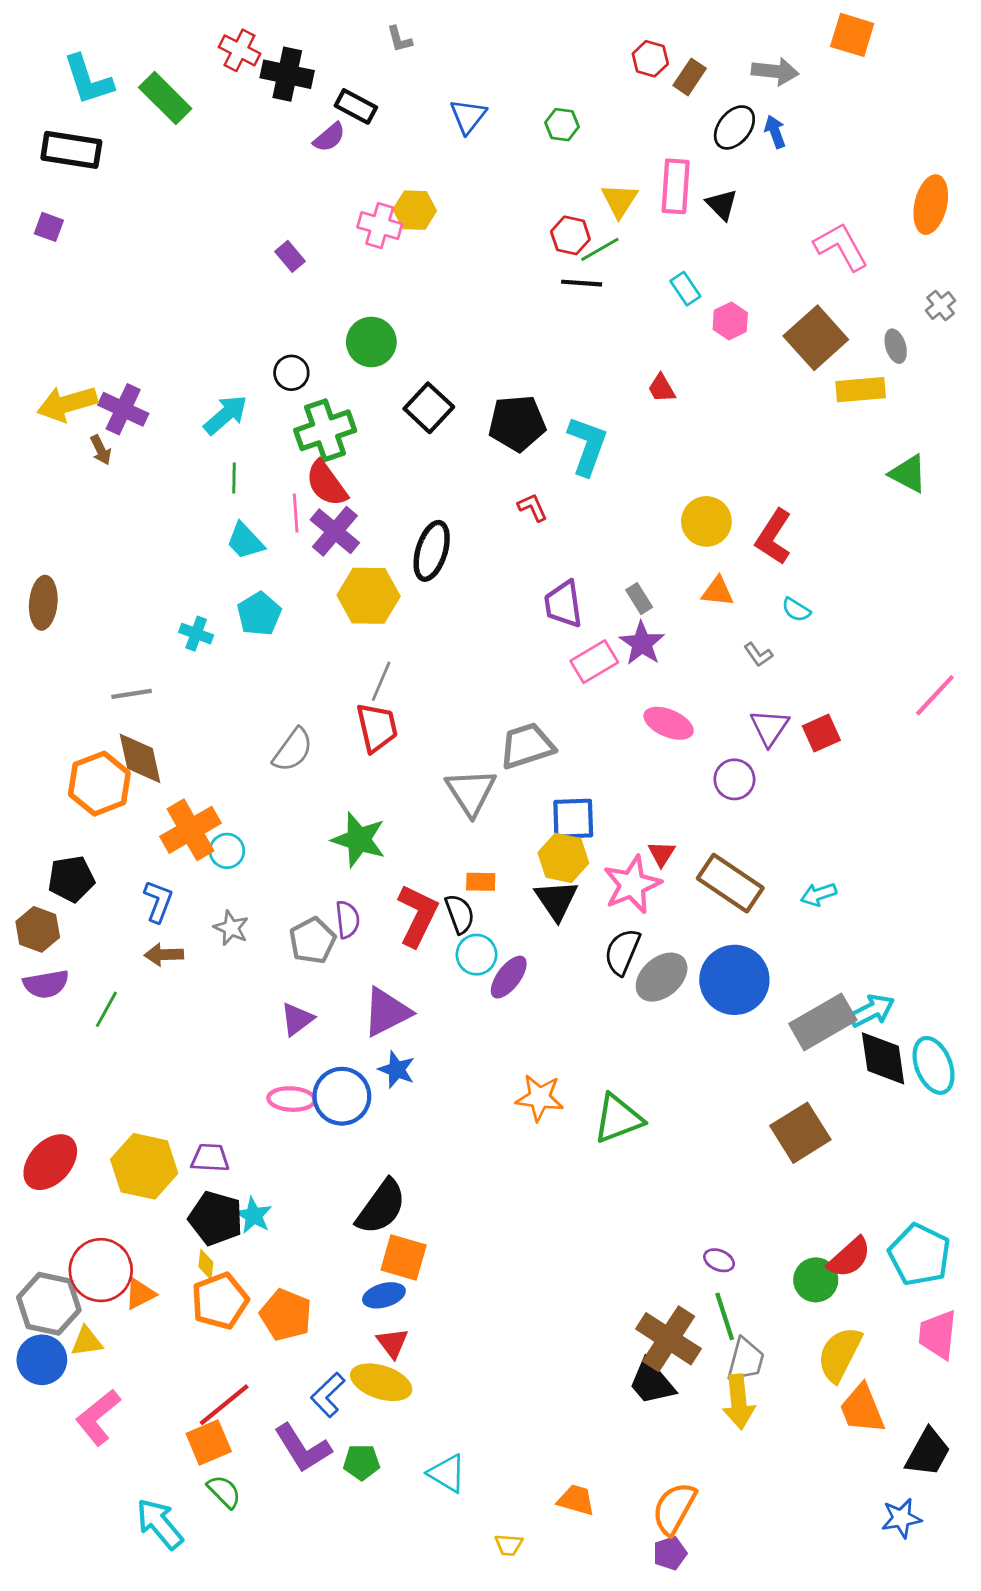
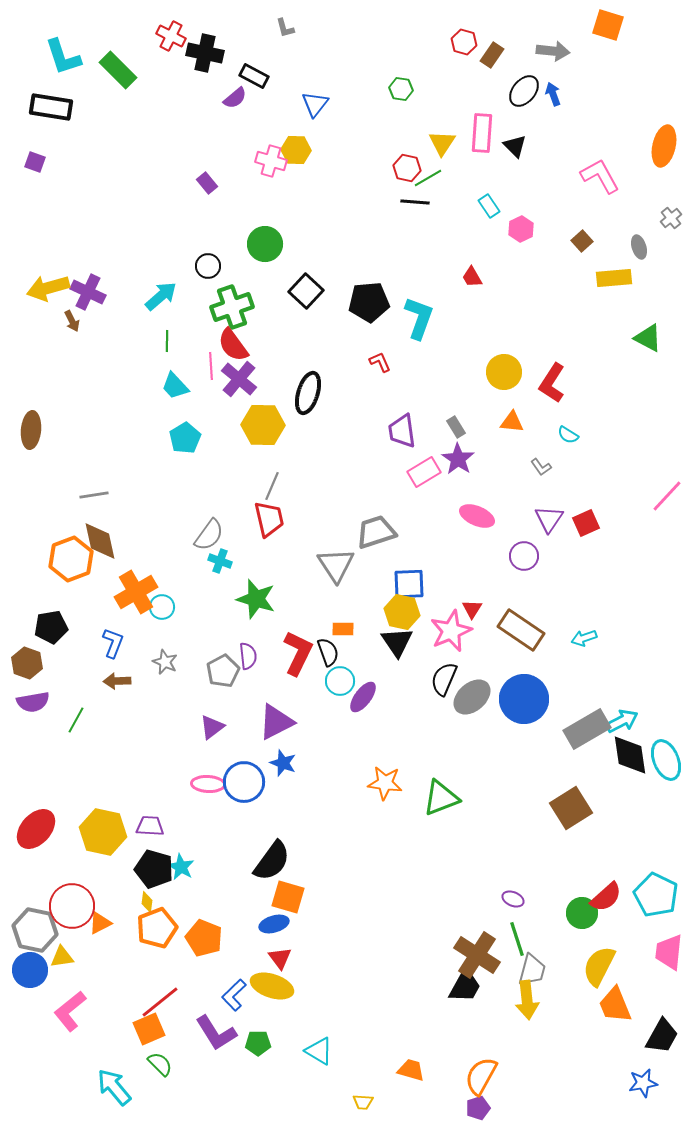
blue triangle: (468, 116) -> (315, 104), moved
brown square: (816, 338) -> (582, 241), size x0.5
cyan cross: (196, 634) -> (220, 561), moved
black trapezoid: (652, 1382) -> (465, 986), turned -111

